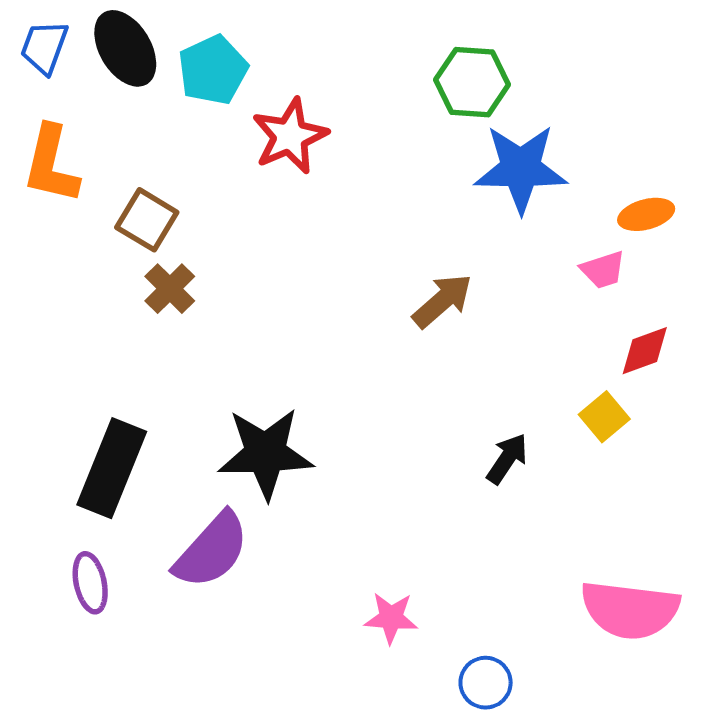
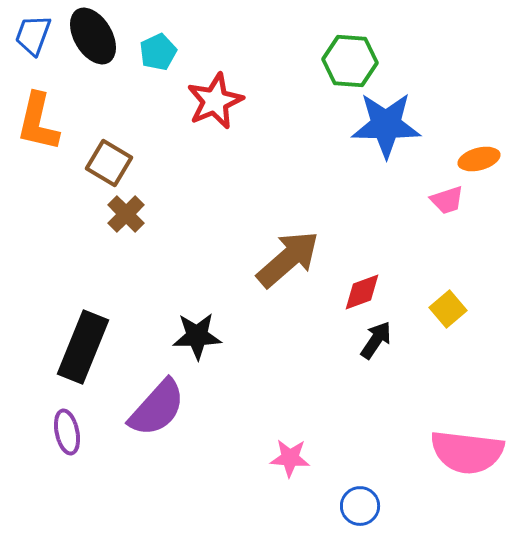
cyan pentagon: (213, 70) -> (158, 52), size x0.7
brown arrow: (442, 301) -> (288, 259), moved, size x1.4
red diamond: (645, 351) -> (362, 292), moved
black star: (266, 453) -> (197, 336), size x0.7

